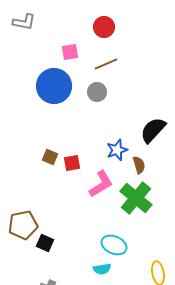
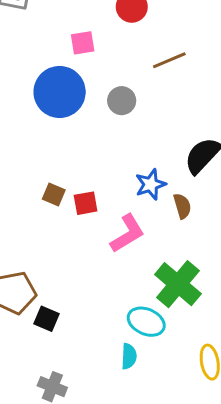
brown line: (106, 64) -> (169, 60), moved
green cross: (136, 198) -> (178, 284), moved
cyan semicircle: (102, 269) -> (129, 356), turned -78

